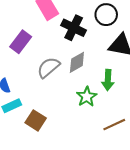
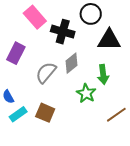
brown square: (36, 120) -> (45, 113), moved

